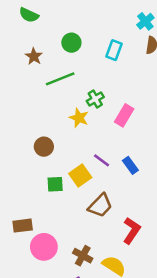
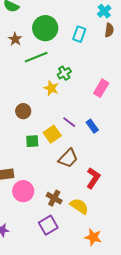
green circle: (71, 43) -> (45, 28), size x1.6
pink rectangle: (124, 115) -> (101, 88), moved

